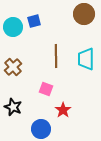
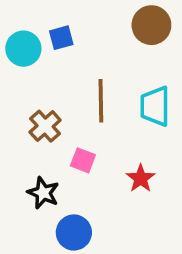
brown cross: (13, 67) -> (45, 126), moved
black star: (13, 107) -> (43, 193), moved
red star: (63, 110) -> (141, 178), moved

